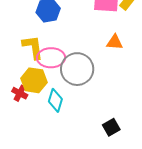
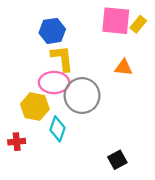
yellow L-shape: (33, 47) -> (62, 58), moved
red cross: (20, 93) -> (17, 142), moved, turned -35

